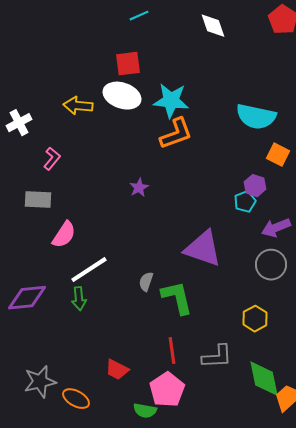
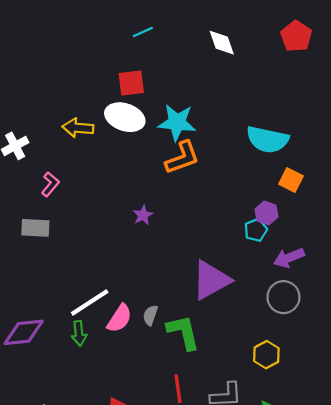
pink semicircle: (64, 235) -> (119, 318), moved
purple triangle: (203, 249) -> (211, 280), turned -48

